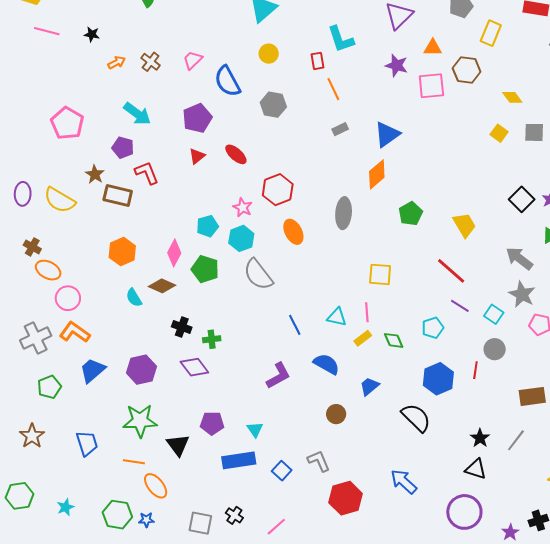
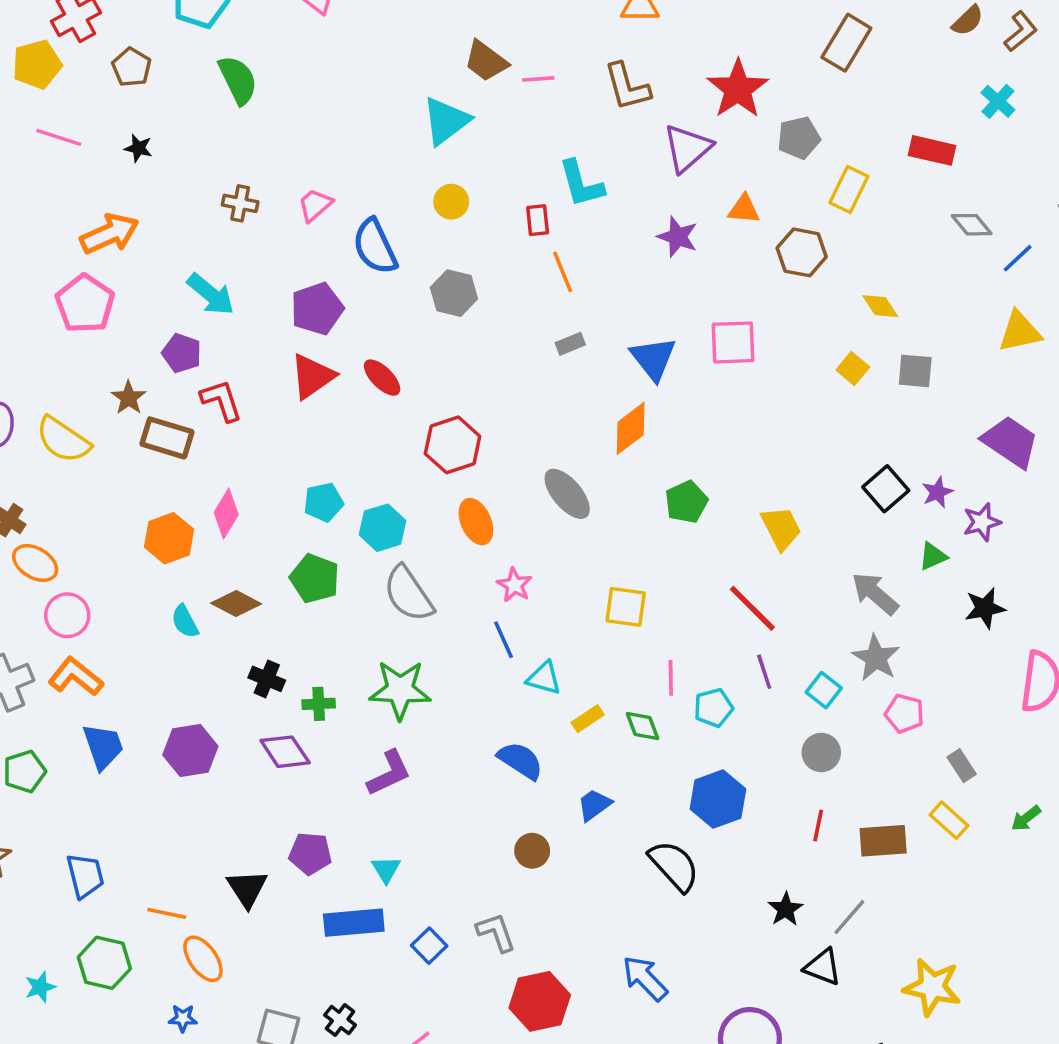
brown cross: (151, 62) -> (240, 203), turned -30
orange arrow: (117, 63) -> (109, 234), moved, size x1.8
pink square: (431, 86) -> (733, 342), moved
blue triangle: (387, 134) -> (653, 358), turned -36
red triangle: (197, 156) -> (312, 376), size x1.6
pink star: (243, 207) -> (514, 585), moved
gray ellipse: (344, 213) -> (567, 494), turned -48
pink diamond: (174, 253) -> (226, 513), moved
purple line: (460, 306) -> (764, 672), turned 36
pink line: (367, 312) -> (671, 678), moved
blue line: (295, 325) -> (504, 640), moved
blue trapezoid: (92, 370) -> (103, 746), turned 108
red line: (475, 370) -> (818, 826), moved
purple L-shape: (278, 376) -> (389, 773), moved
green star: (140, 421) -> (400, 690), moved
black triangle: (476, 469) -> (823, 967), moved
green hexagon: (117, 515) -> (104, 963), moved

